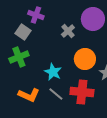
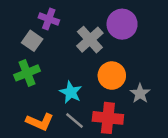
gray cross: (68, 31) -> (90, 40), size x1.5

